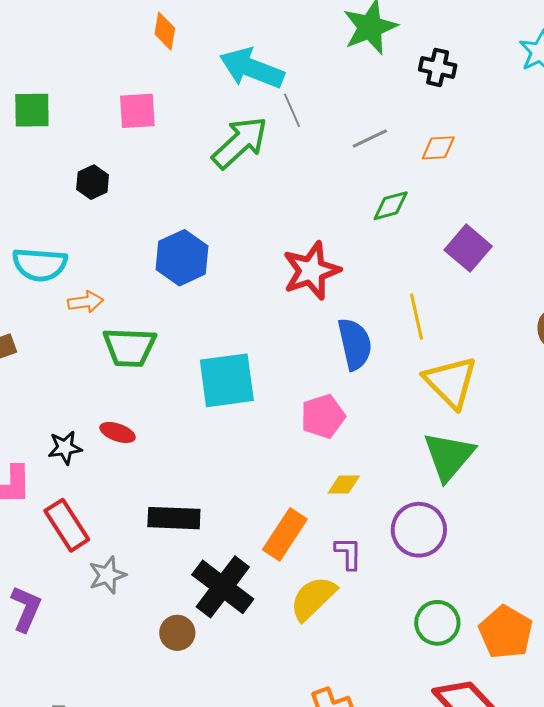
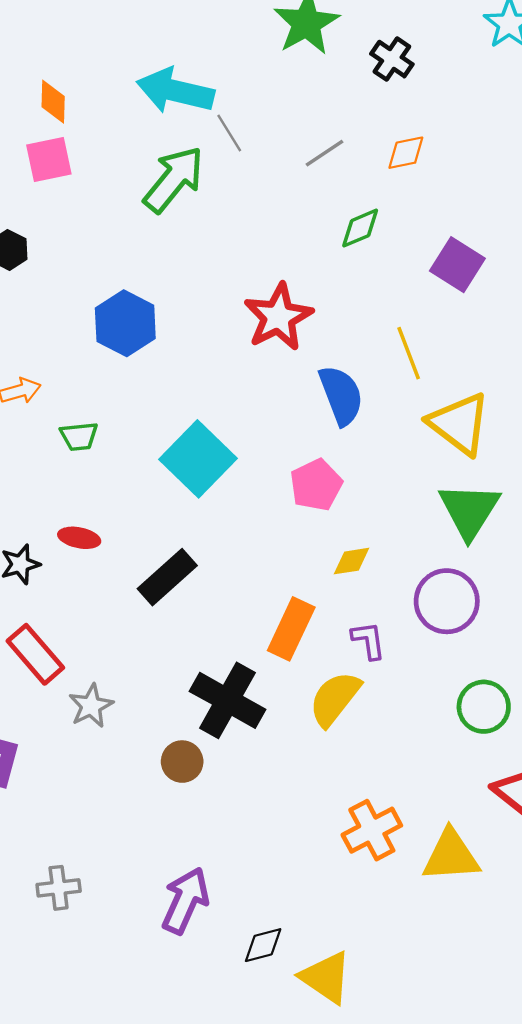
orange diamond: (165, 31) -> (53, 102), moved
black cross: (438, 67) -> (392, 59), turned 30
green trapezoid: (129, 347) -> (79, 436), size x0.6
cyan square: (227, 380) -> (198, 459), turned -30
black rectangle: (174, 518) -> (167, 577), moved, turned -36

